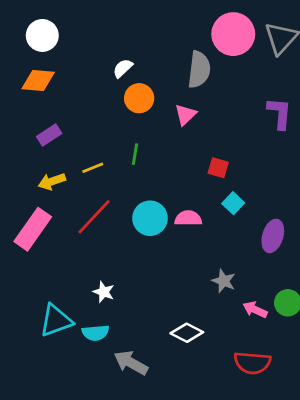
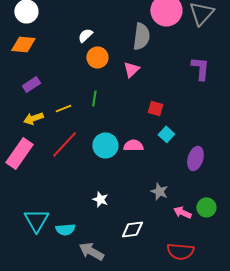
white star: (104, 292) -> (100, 199), moved
cyan triangle: (56, 321) -> (36, 220), turned -40
white diamond: (187, 333) -> (132, 229), turned -35

